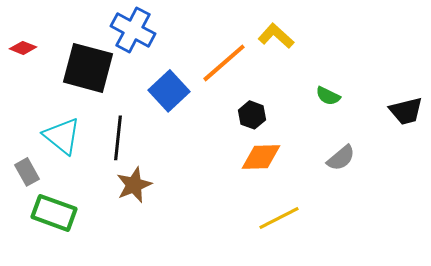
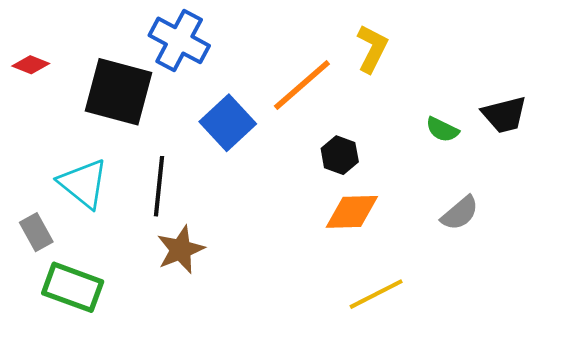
yellow L-shape: (276, 36) -> (372, 49), turned 75
black trapezoid: (406, 111) -> (504, 115), moved

